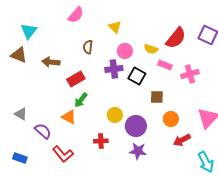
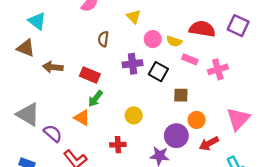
cyan triangle: (29, 31) -> (37, 21), turned -30
red semicircle: (176, 38) -> (202, 29), turned -120
pink circle: (125, 51) -> (153, 39), moved
brown arrow: (51, 62) -> (53, 67), moved
red rectangle: (76, 79) -> (90, 75), turned 54
gray triangle: (21, 114) -> (28, 114), size x1.6
purple circle: (136, 126) -> (176, 136), moved

